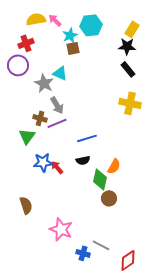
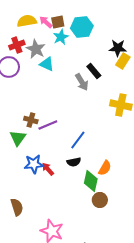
yellow rectangle: (132, 29) -> (123, 61), moved
brown square: (73, 48) -> (58, 22), moved
black rectangle: (128, 69) -> (94, 71), moved
cyan triangle: (60, 73) -> (47, 64), moved
gray star: (44, 83) -> (36, 49), moved
gray arrow: (57, 105) -> (82, 82), moved
blue line: (87, 138) -> (78, 140), turned -36

